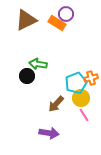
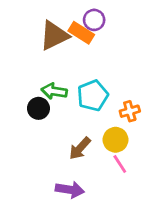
brown triangle: (26, 20) -> (54, 36), moved
cyan pentagon: (76, 83) -> (93, 96), moved

